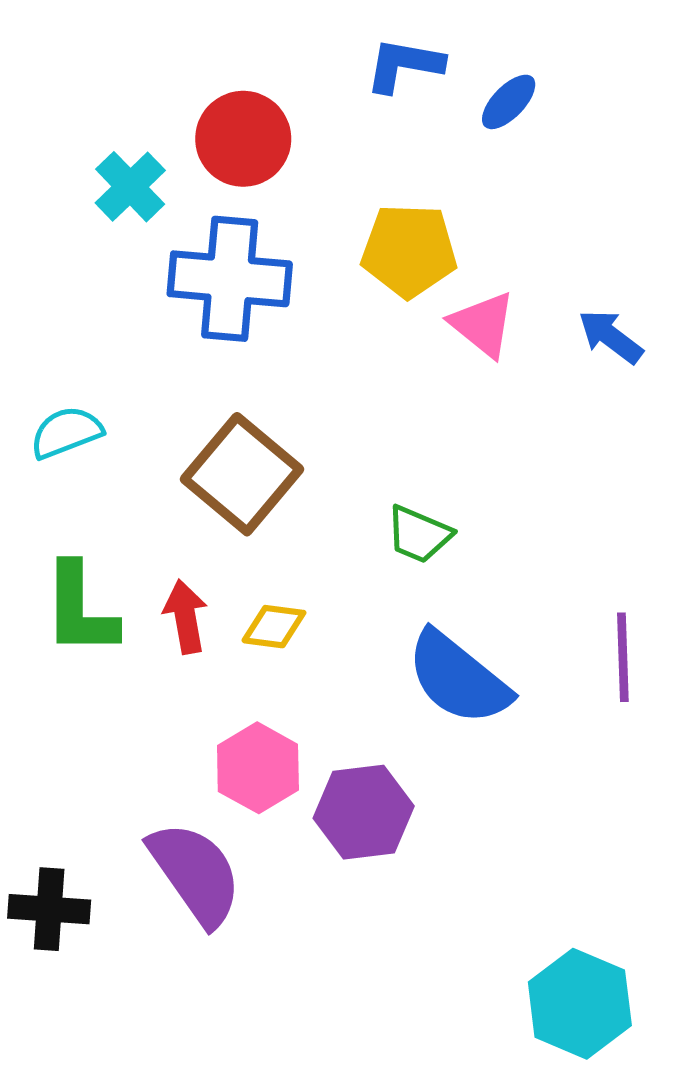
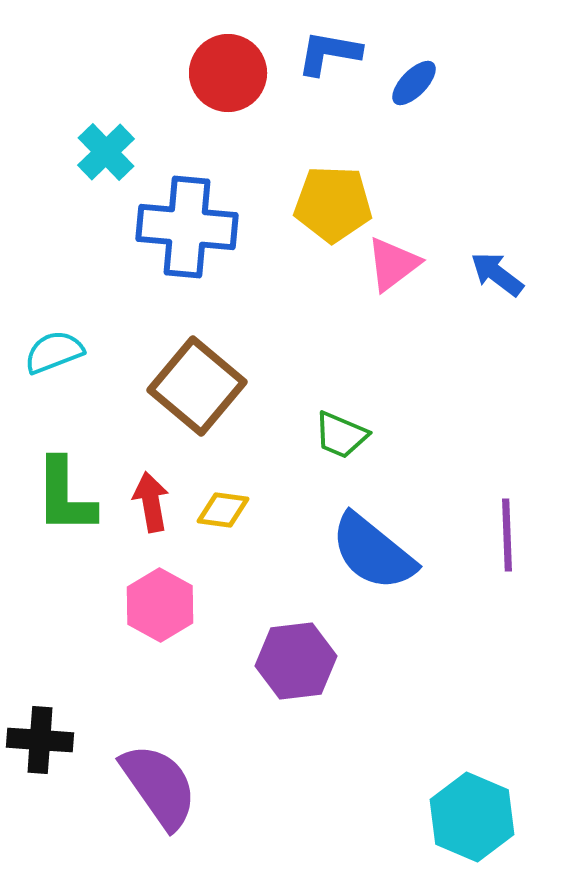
red circle: (243, 139) -> (228, 73), moved
pink triangle: (483, 324) -> (393, 264), turned 44
pink hexagon: (258, 768) -> (160, 605), moved
purple semicircle: (195, 873) -> (159, 786), moved

